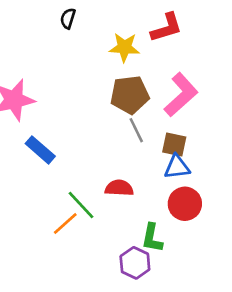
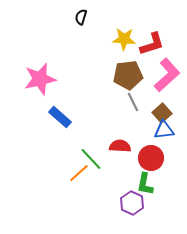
red L-shape: (166, 28) -> (152, 44), moved
brown square: (174, 145) -> (162, 113), turned 36
red circle: (185, 204) -> (151, 158), moved

